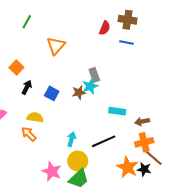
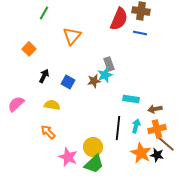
red semicircle: (105, 28) -> (119, 19), size x1.6
orange square: (16, 68) -> (29, 49), moved
orange arrow: (29, 134) -> (48, 132), moved
cyan arrow: (71, 139) -> (136, 126), moved
black line: (104, 141) -> (118, 128), turned -60

